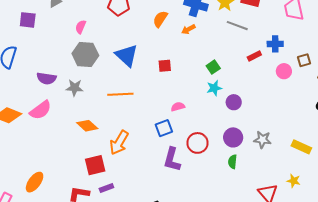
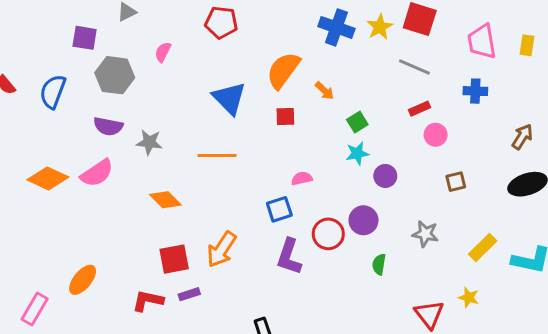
orange semicircle: (160, 19) -> (283, 70), moved, size x1.5
gray line: (237, 26) -> (414, 67), moved
orange arrow: (188, 29) -> (325, 91), moved, turned -112
blue cross: (275, 44) -> (475, 91), moved
gray hexagon: (85, 54) -> (115, 75), moved
brown square: (304, 60) -> (456, 182), moved
pink circle: (284, 71) -> (436, 135), moved
purple circle: (233, 137) -> (363, 220), moved
orange arrow: (119, 143) -> (221, 249), moved
yellow rectangle: (301, 147) -> (483, 248), turned -72

